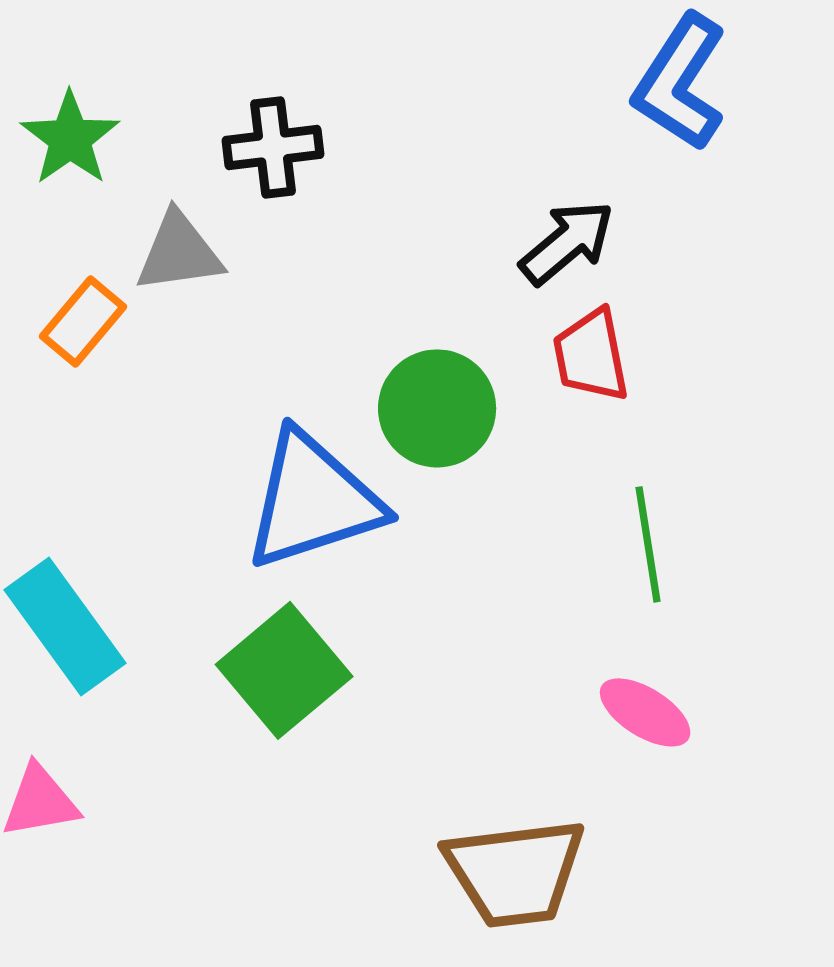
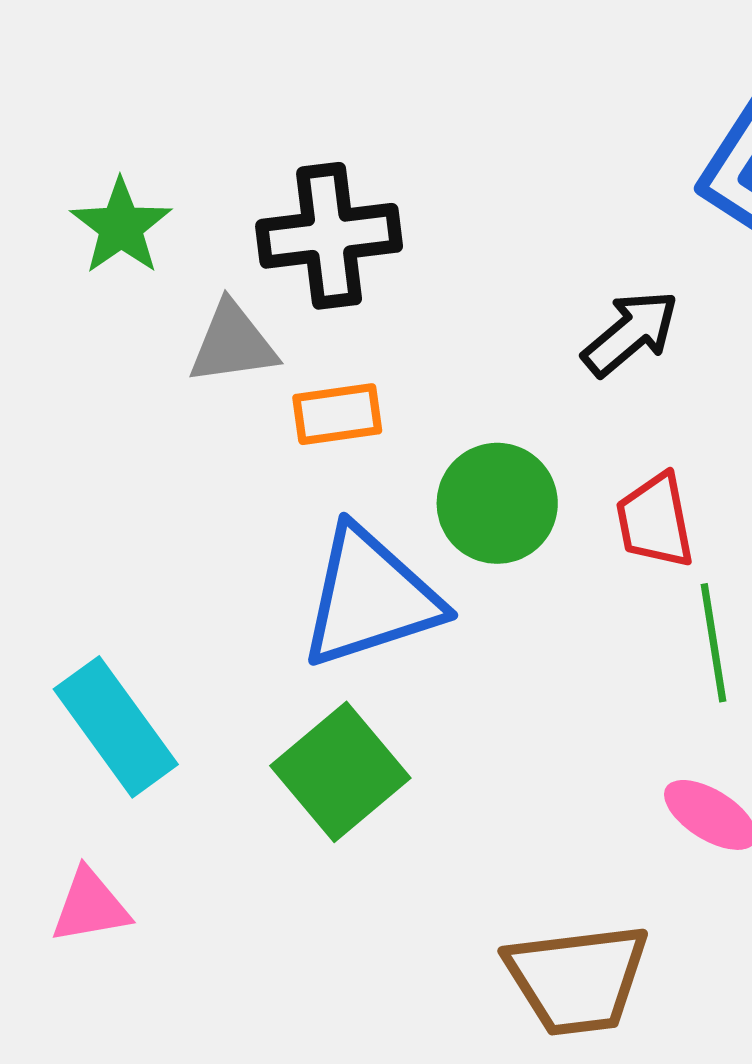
black cross: (273, 147) -> (329, 236), size x1.4
orange rectangle: (83, 321) -> (337, 414), moved, turned 42
red trapezoid: (591, 355) -> (655, 521), moved

